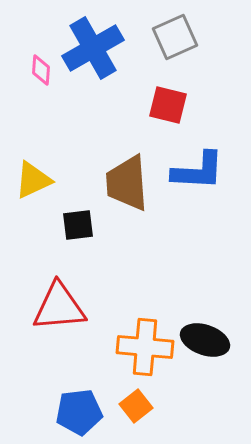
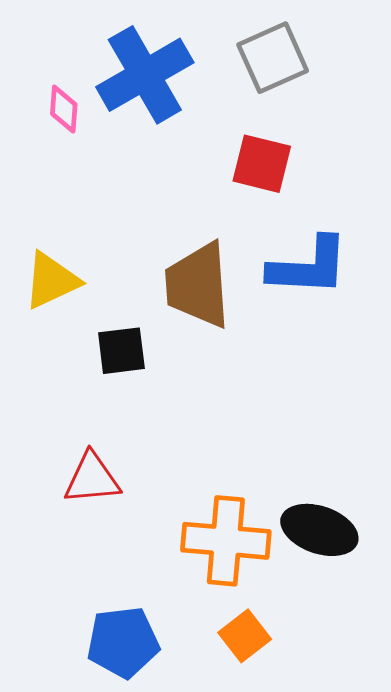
red triangle: (59, 307) -> (92, 478), size x0.7
orange square: (136, 406) -> (245, 636), moved

